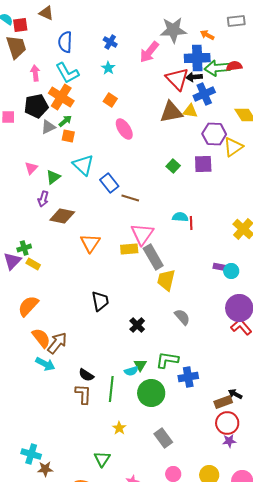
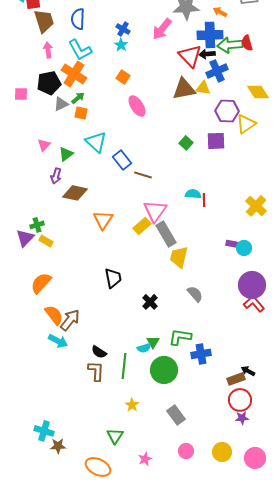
blue cross: (110, 42) -> (123, 29), moved
brown trapezoid: (16, 47) -> (44, 21), moved
red semicircle: (234, 66) -> (247, 43), turned -98
yellow rectangle: (129, 249) -> (142, 226), turned -36

